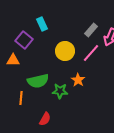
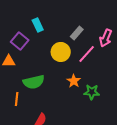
gray rectangle: (91, 30) -> (77, 33), moved
green star: (60, 91) -> (92, 92), moved

